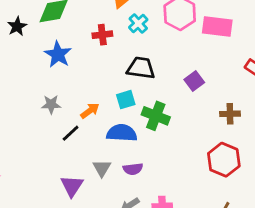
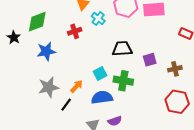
blue star: (58, 54) -> (46, 51), turned -30
black trapezoid: (141, 68) -> (122, 49), moved
purple square: (194, 81) -> (150, 60), moved, turned 32
gray star: (51, 104) -> (49, 87), size x1.5

